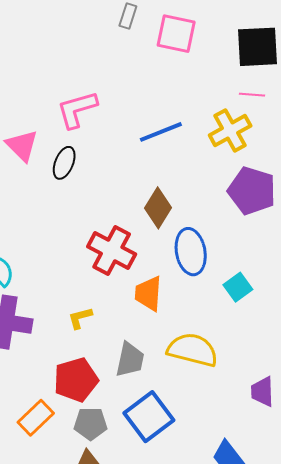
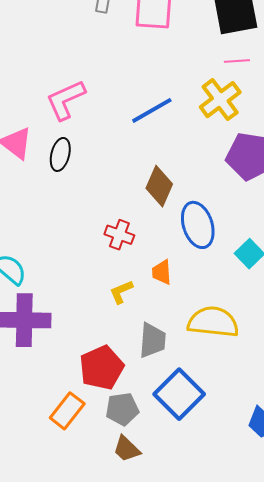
red cross: (112, 250) -> (119, 235), size x0.6
orange trapezoid: (148, 293) -> (162, 272), size x0.7
yellow L-shape: (80, 318) -> (121, 292), moved

